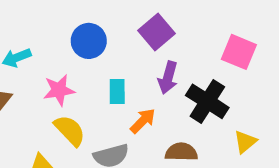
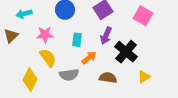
pink square: (239, 52) -> (143, 16), moved

